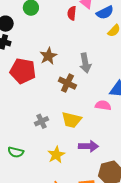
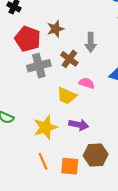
pink semicircle: (103, 105) -> (87, 83), moved
gray cross: (41, 121) -> (39, 66), moved, size x1.6
yellow star: (56, 155) -> (45, 127), size x1.4

